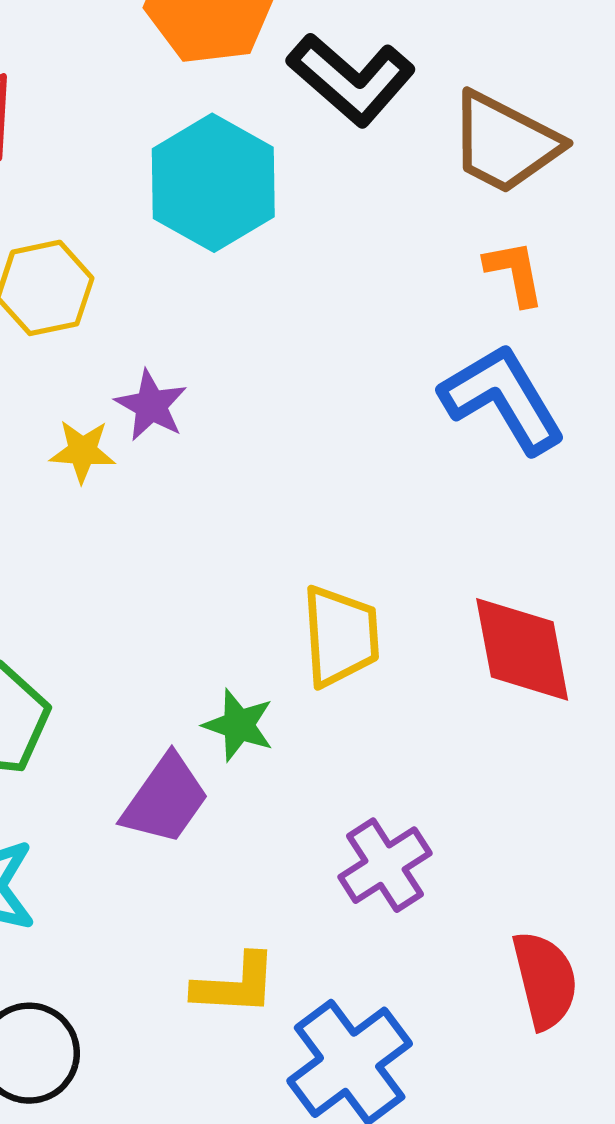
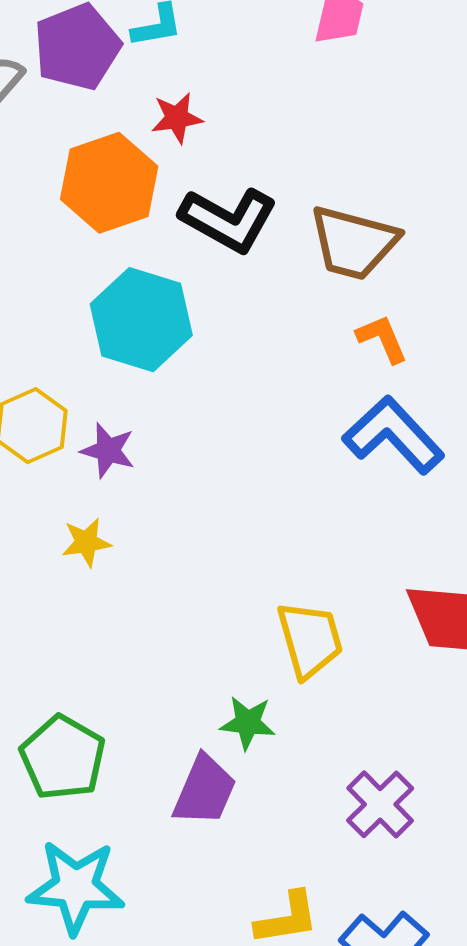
purple star: (151, 405) -> (108, 450), moved

